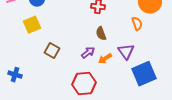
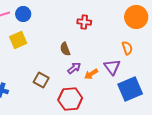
orange semicircle: (137, 24) -> (127, 48), moved
brown semicircle: (101, 34) -> (65, 49), moved
brown square: (52, 51) -> (41, 80), moved

